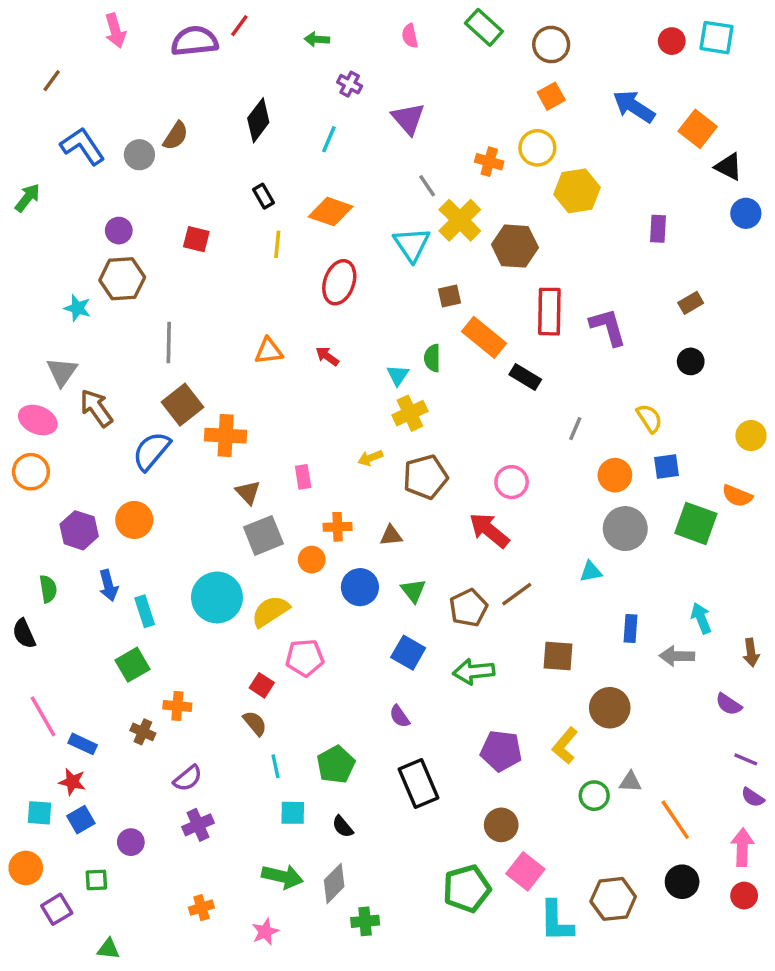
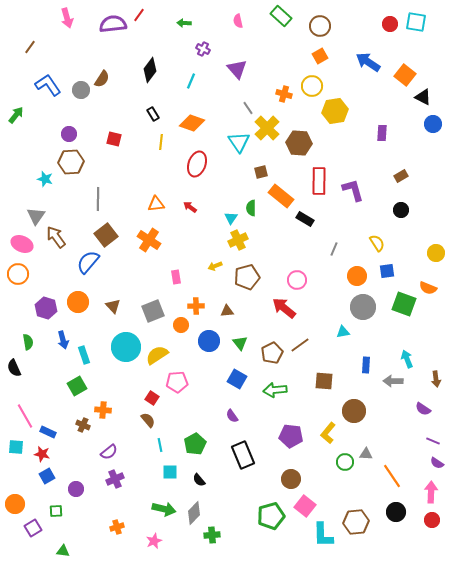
orange cross: (226, 436) -> (149, 240), moved, turned 30
brown triangle: (248, 492) -> (113, 306), moved
cyan square: (40, 813) -> (16, 447), moved

